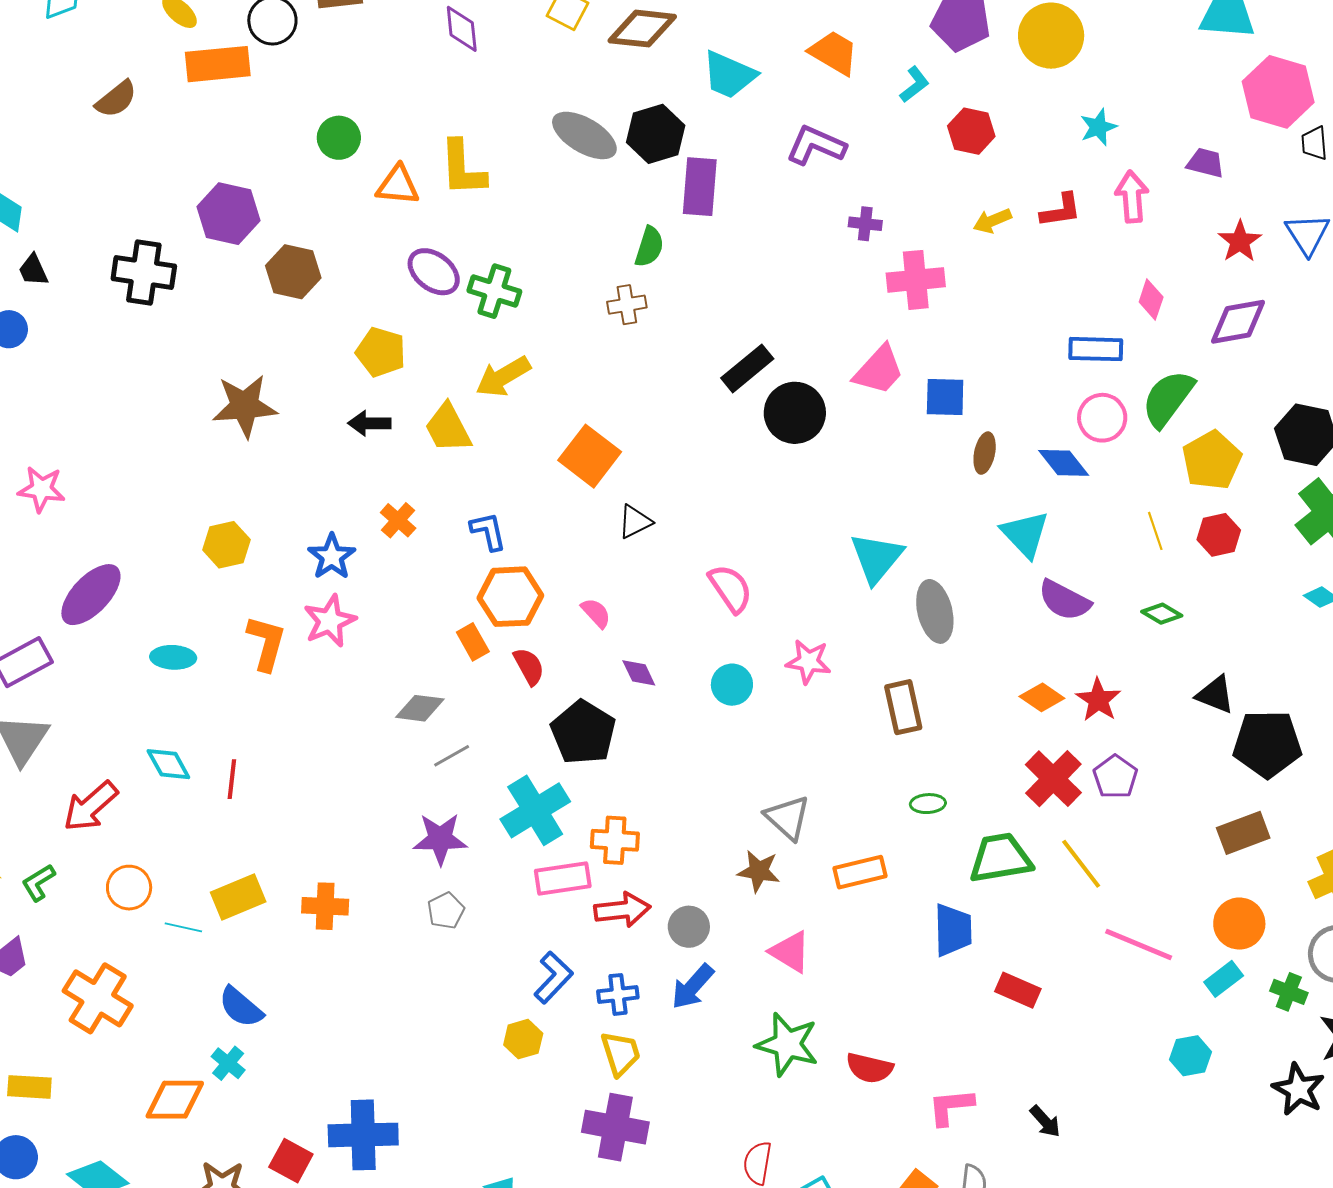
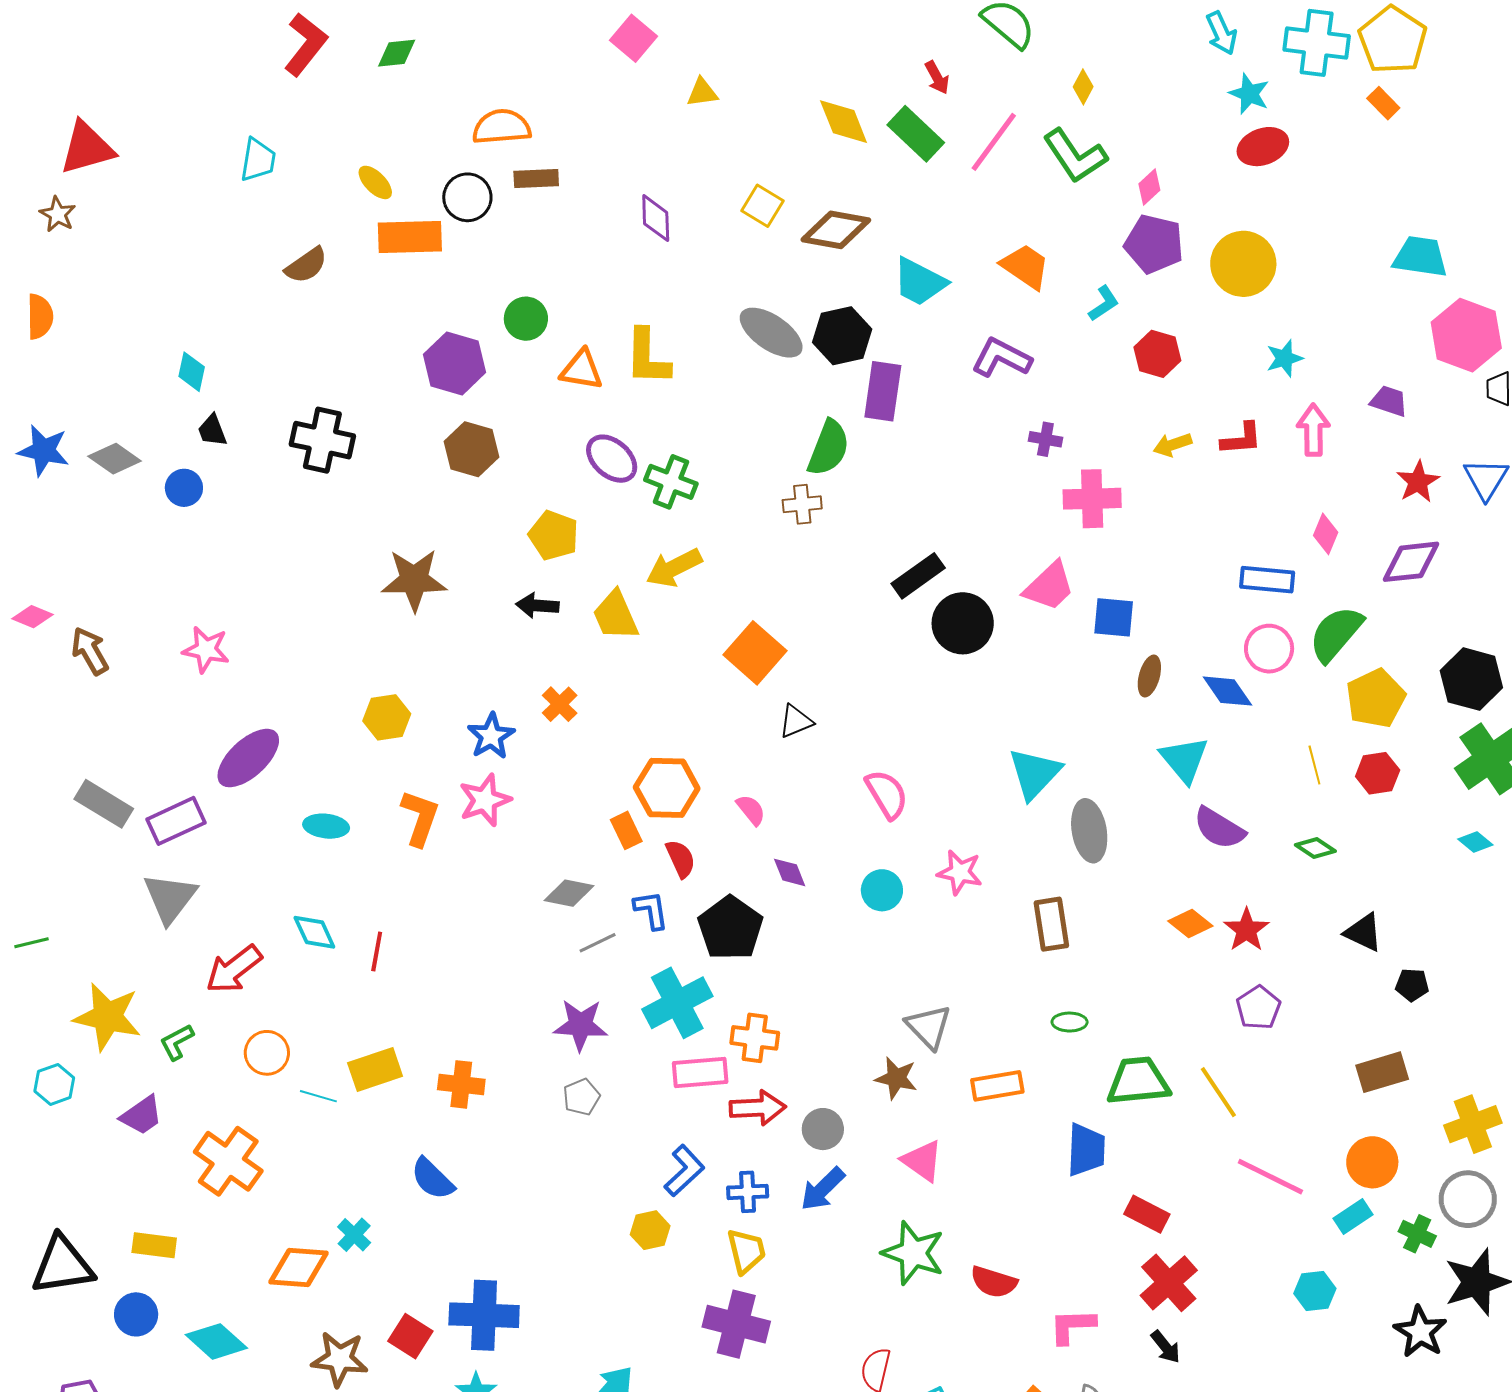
purple hexagon: (228, 214) -> (454, 363), moved
green semicircle: (649, 247) -> (829, 448), size x1.4
blue L-shape: (488, 531) -> (651, 910), moved
black pentagon: (1267, 744) -> (1412, 985), size x0.5
red cross: (1053, 779) -> (1169, 1283), moved
blue semicircle: (241, 1007) -> (432, 1179), moved

